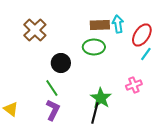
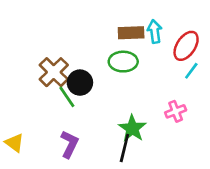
brown cross: (35, 30) -> (54, 72), moved
green line: (52, 88) -> (67, 97), moved

